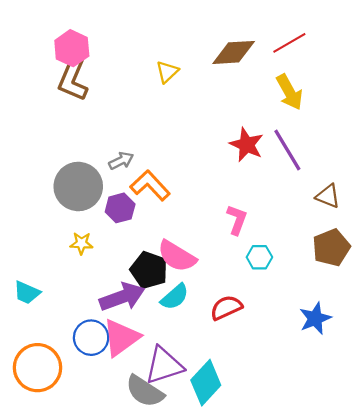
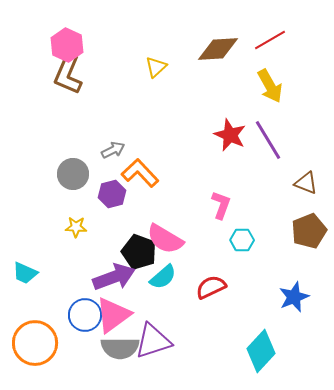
gray circle: (78, 186) -> (73, 174), size x0.7
cyan diamond: (206, 383) -> (261, 351), moved
gray semicircle: (145, 391) -> (120, 348), moved, turned -33

